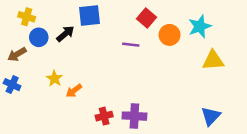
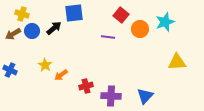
brown arrow: (17, 54) -> (13, 34), moved
yellow triangle: (213, 60) -> (177, 62), moved
red cross: (104, 116) -> (86, 86), moved
blue triangle: (211, 116) -> (145, 96), moved

